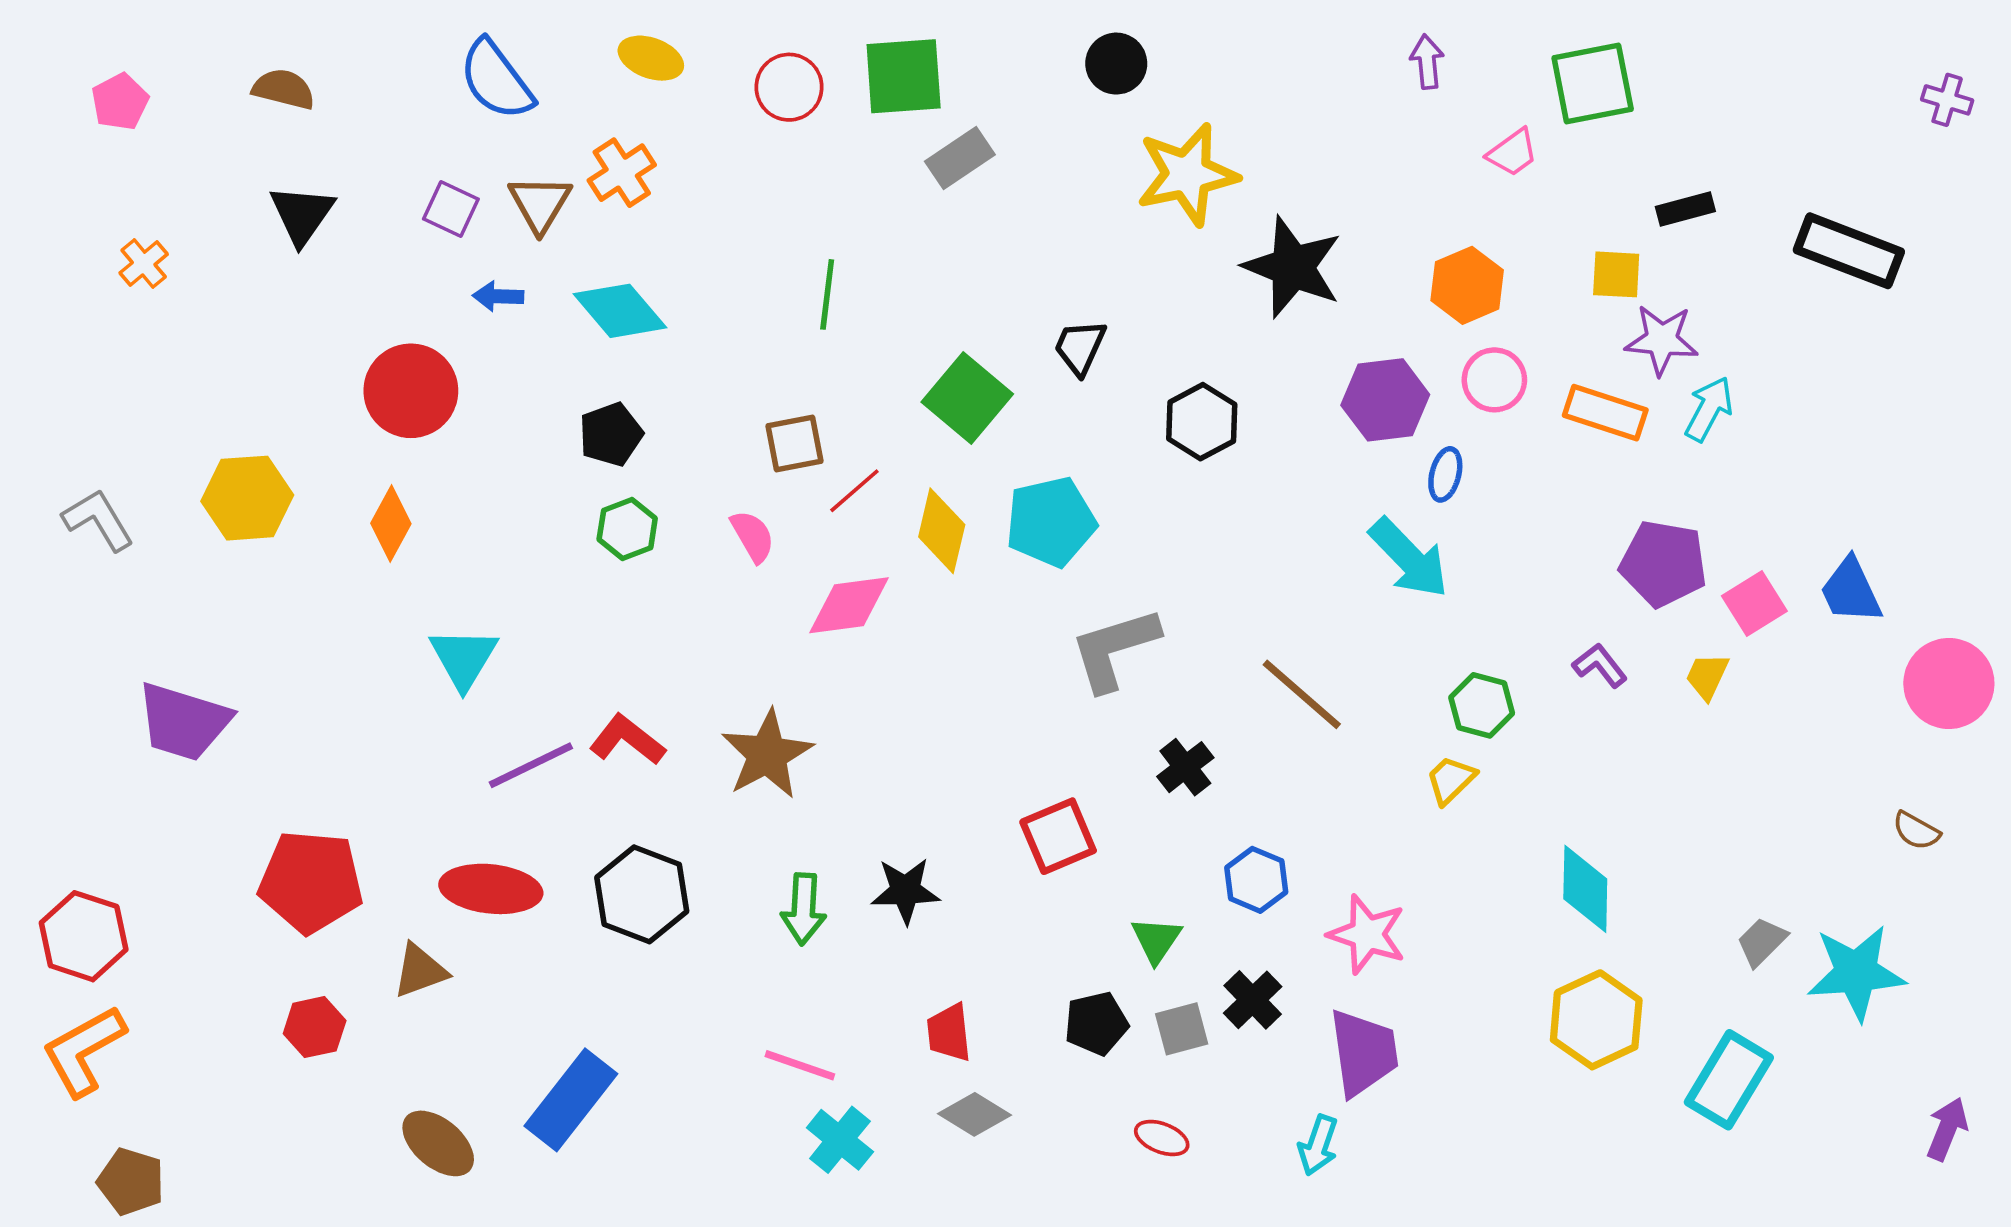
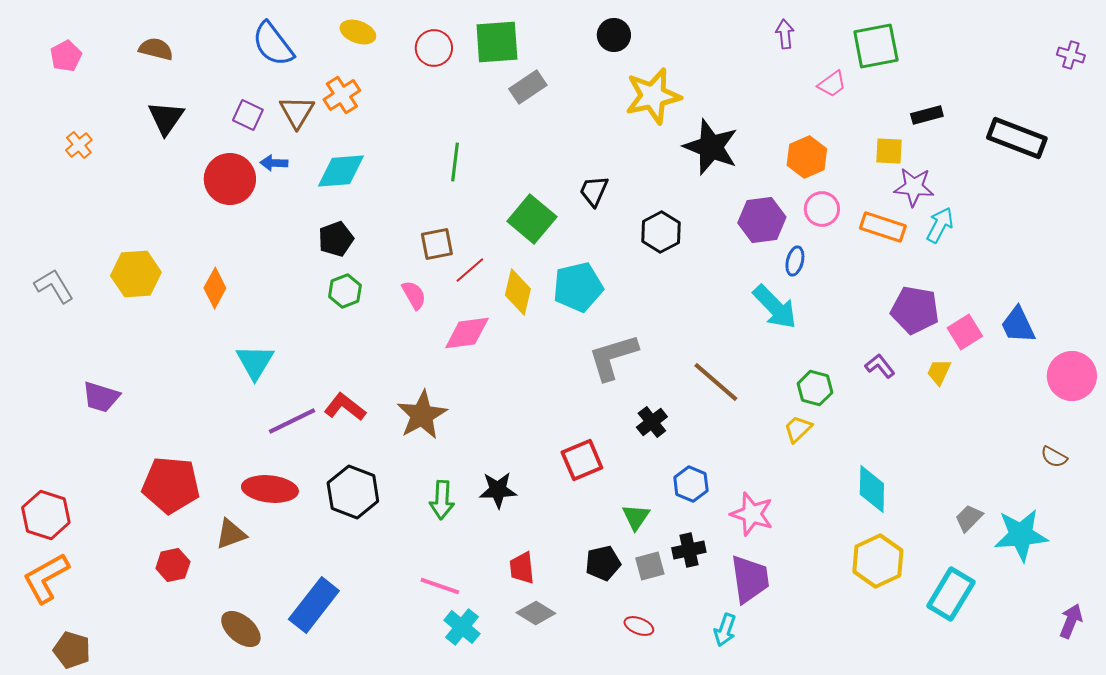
cyan diamond: (620, 311) -> (341, 171), turned -54
red circle: (411, 391) -> (230, 179), moved
purple trapezoid: (184, 722) -> (101, 397), size x0.7
black cross: (1253, 1000) -> (689, 550), turned 32

